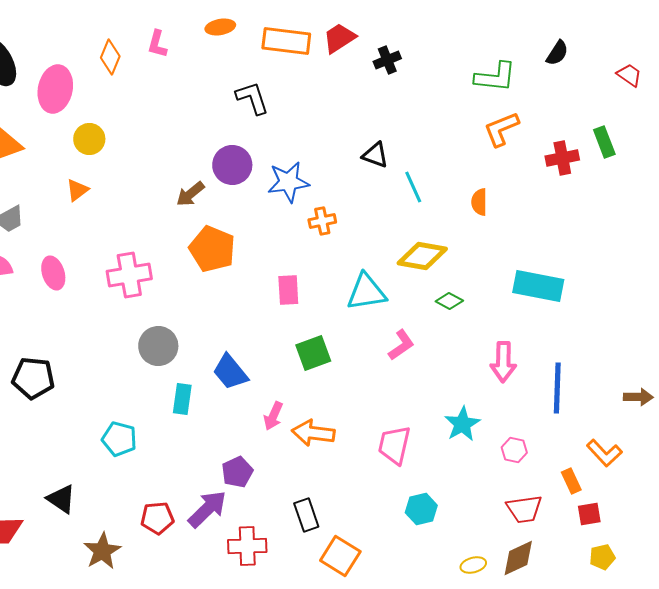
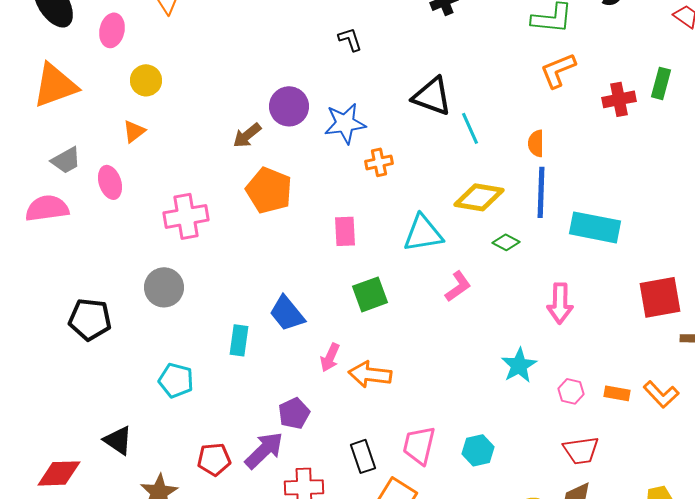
pink ellipse: (55, 89) -> (112, 30), size x0.7
black L-shape: (252, 98) -> (350, 39), moved, size x0.7
green rectangle: (604, 142) -> (661, 83), turned 36
black triangle: (375, 155) -> (432, 96), size x1.5
pink ellipse: (53, 273) -> (110, 182), moved
gray circle: (158, 346) -> (164, 287), moved
blue line: (557, 388) -> (541, 192), moved
pink trapezoid: (394, 445) -> (419, 445), moved
orange rectangle: (571, 481) -> (617, 393), moved, turned -55
red square: (589, 514) -> (660, 297), moved, size x1.8

